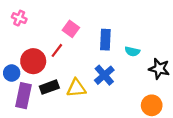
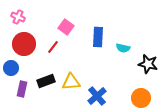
red circle: (33, 61) -> (24, 44), moved
blue cross: (104, 75) -> (97, 96), moved
purple rectangle: (23, 96) -> (22, 89), size x0.7

